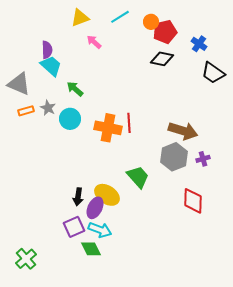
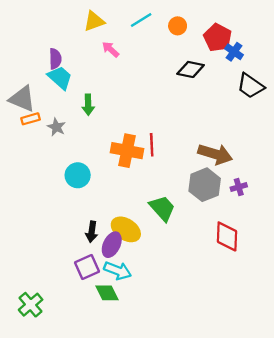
red pentagon: (165, 32) -> (218, 38), moved, turned -30
green arrow: (75, 89) -> (88, 105), turned -132
orange rectangle: (26, 111) -> (31, 119), moved
cyan circle: (70, 119) -> (78, 175), moved

